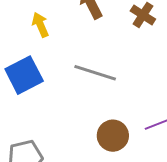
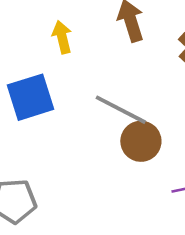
brown circle: (113, 136) -> (141, 141), moved

